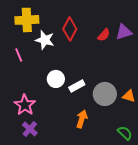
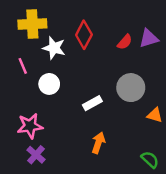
white circle: (56, 79) -> (49, 84), moved
gray circle: (105, 94) -> (131, 88), moved
pink star: (25, 105) -> (30, 126), turned 30

